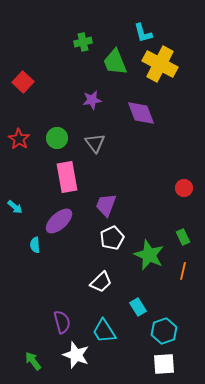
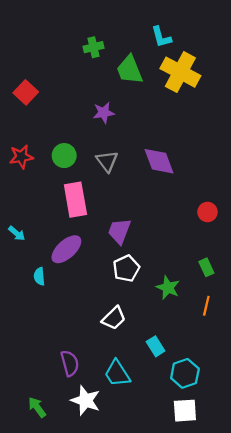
purple diamond: (141, 113) -> (159, 161), moved
red star: (19, 139) -> (21, 157), turned 30
green star: (149, 255) -> (168, 288), size x0.7

